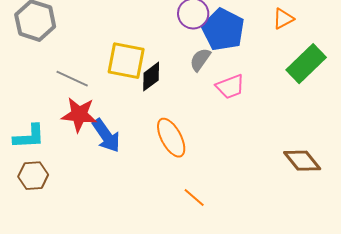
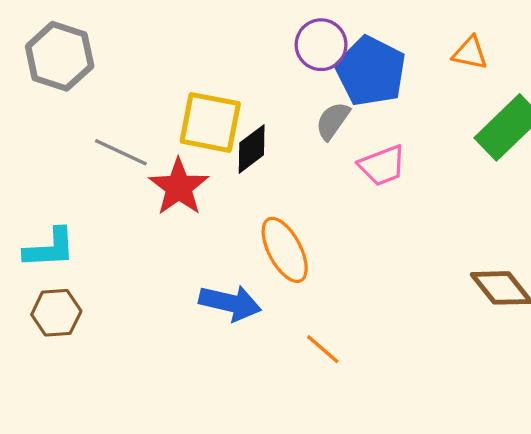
orange triangle: (283, 19) -> (470, 53), turned 40
red star: (79, 115) -> (179, 187), moved, turned 30
blue arrow: (106, 136) -> (230, 303), moved, turned -42

